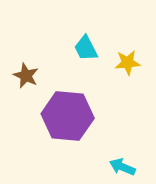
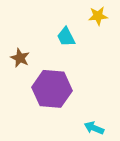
yellow star: (128, 63) -> (98, 16), moved

